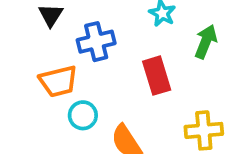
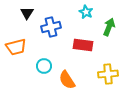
red rectangle: (157, 76) -> (83, 45), turned -66
orange trapezoid: (58, 81) -> (16, 47), moved

